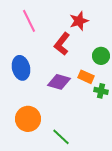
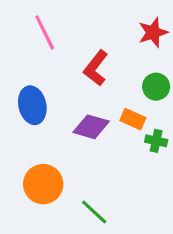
red star: (79, 21) -> (153, 32), moved

